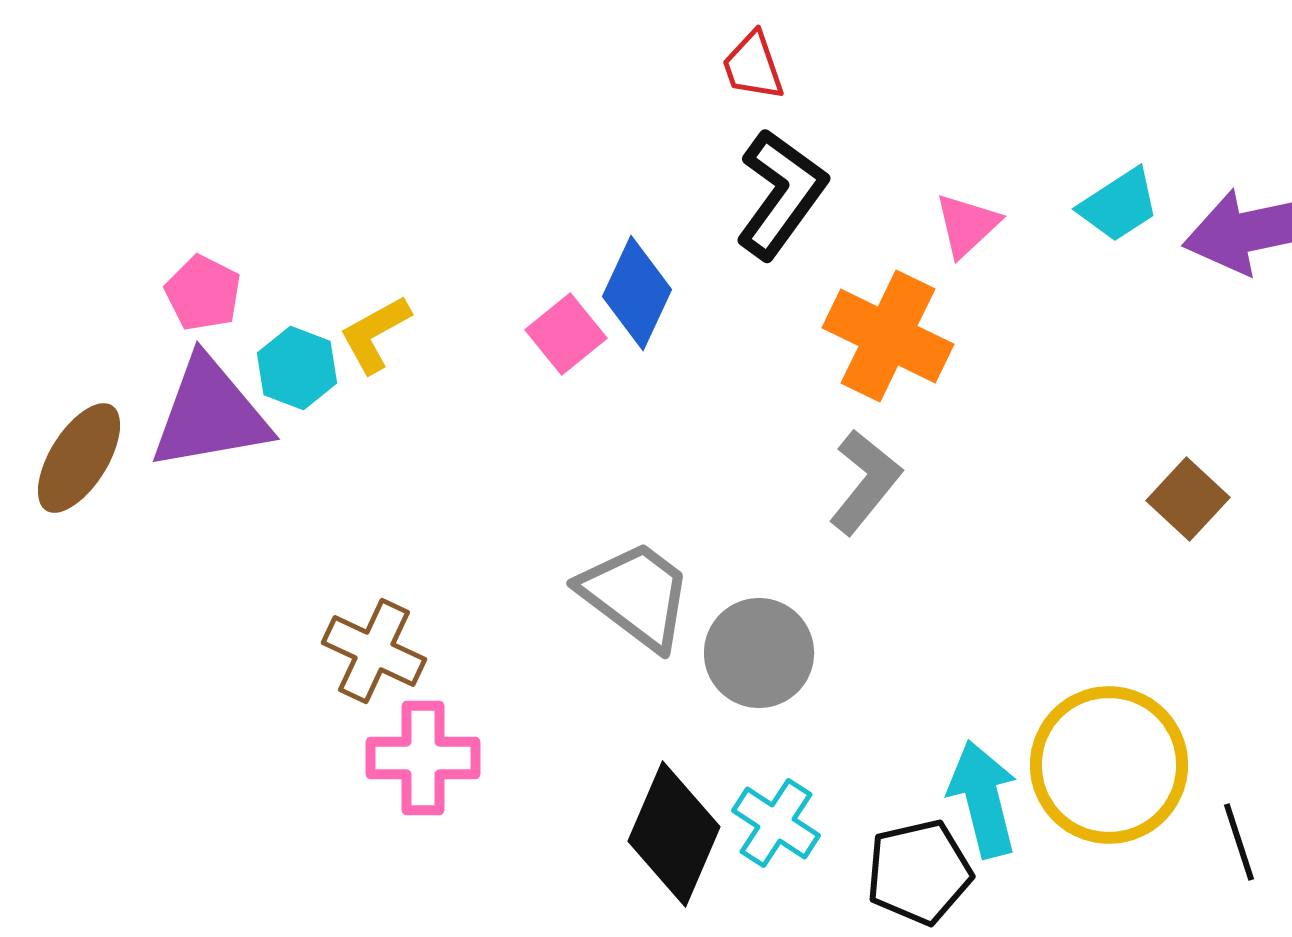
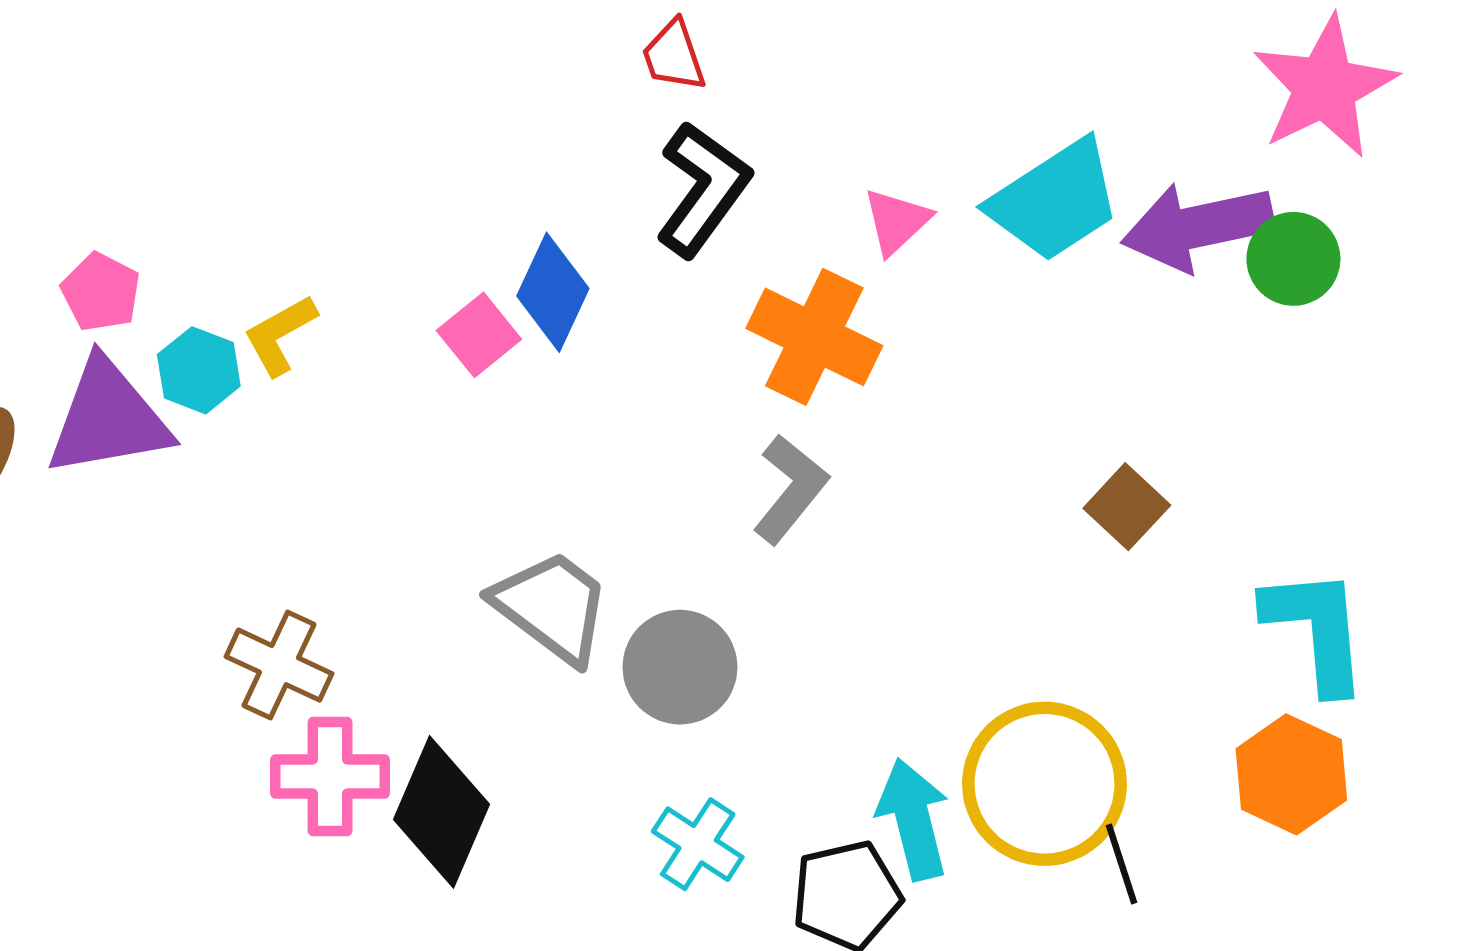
cyan trapezoid: (1119, 205) -> (1055, 201), size x1.6
black diamond: (674, 834) -> (441, 812), moved
black line: (1239, 842) -> (1122, 864), moved

